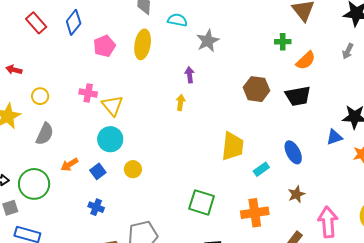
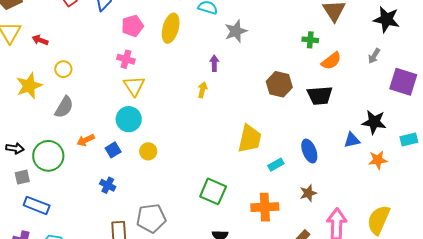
pink cross: (88, 93) -> (126, 59), moved

